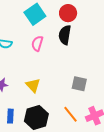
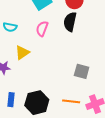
yellow triangle: (33, 85) -> (22, 53), moved, turned 35
orange line: (71, 114) -> (71, 101), turned -48

